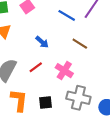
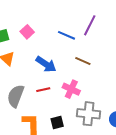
blue arrow: (42, 42) -> (46, 64), size x1.5
red line: (36, 67) -> (43, 90), turned 32

